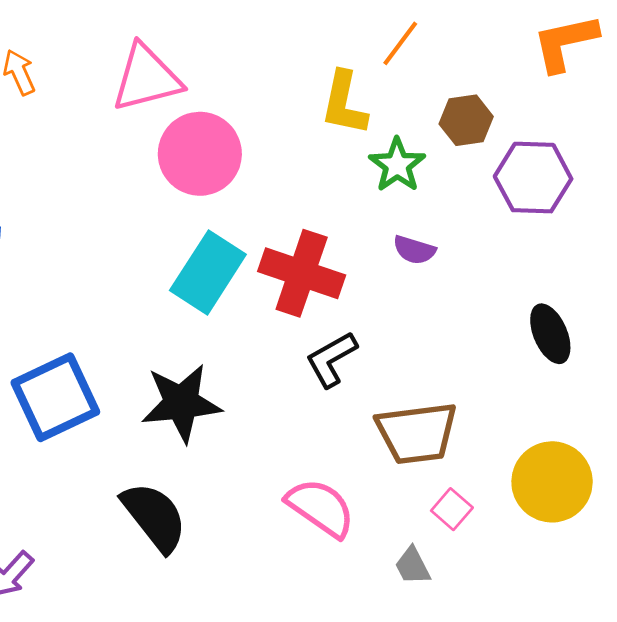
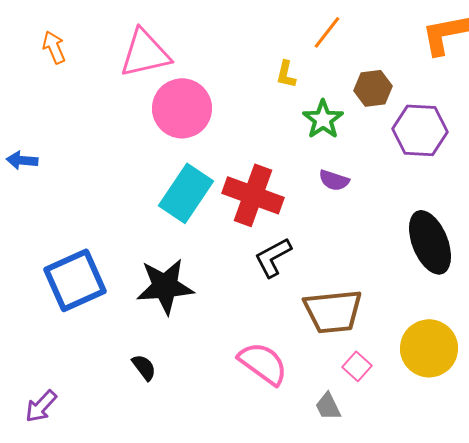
yellow L-shape: (344, 103) -> (286, 74), size x0.6
black ellipse: (550, 334) -> (430, 242), size x1.5
black semicircle: (154, 517) -> (144, 367), size x0.5

